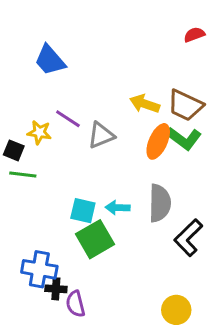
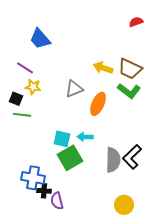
purple line: (68, 119) -> (25, 68), moved
orange ellipse: (158, 141) -> (98, 104), moved
gray semicircle: (160, 203) -> (113, 160), moved

